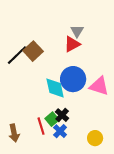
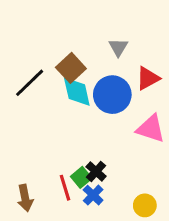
red triangle: (72, 44) -> (148, 78), moved
brown square: (33, 51) -> (71, 68), moved
blue circle: (73, 79) -> (112, 95), moved
cyan diamond: (55, 88) -> (77, 92), moved

